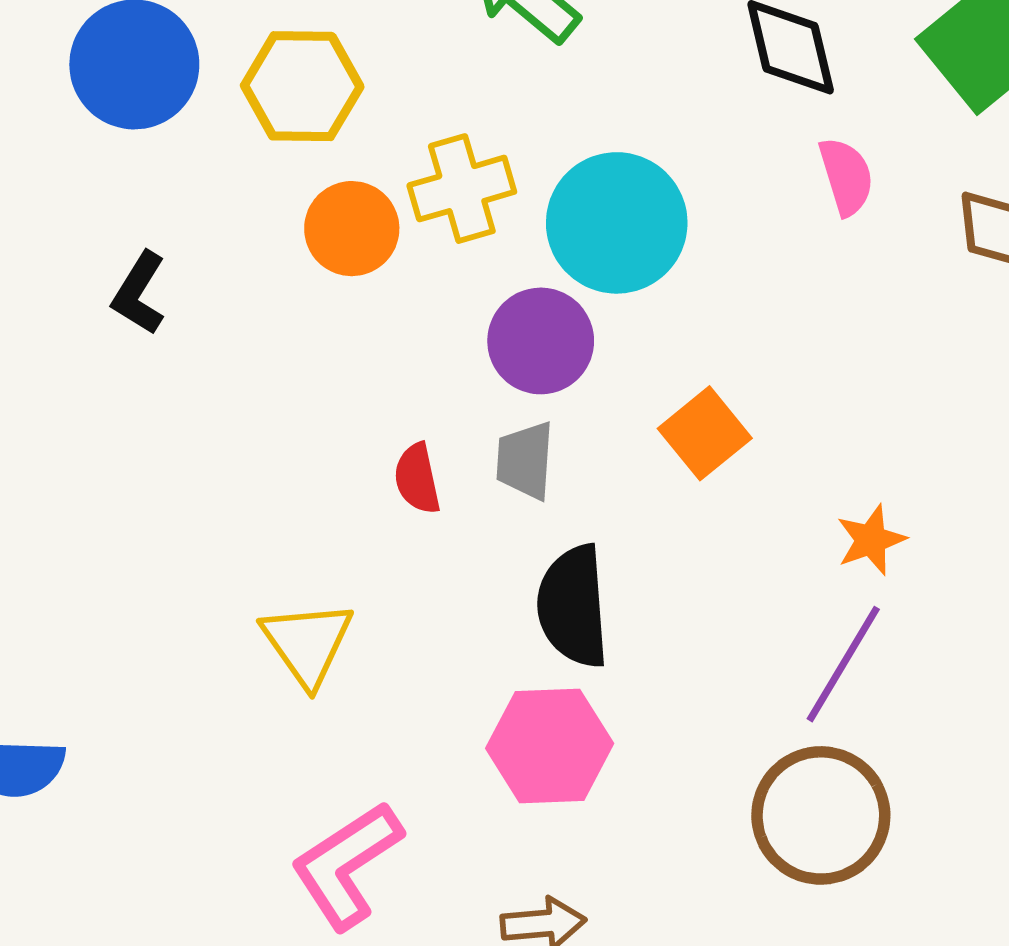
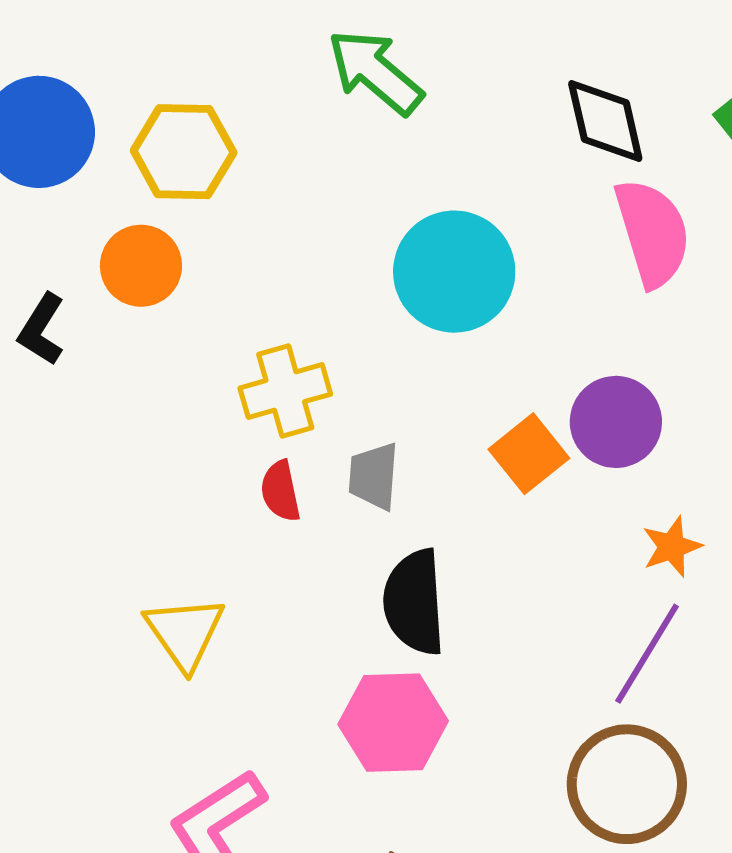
pink semicircle: (846, 176) -> (653, 233), size x1.6
yellow cross: (462, 189) -> (285, 391), moved
orange circle: (352, 229) -> (141, 266), moved
purple circle: (541, 341) -> (616, 422), moved

